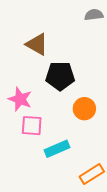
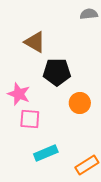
cyan rectangle: (57, 149) -> (46, 153), moved

